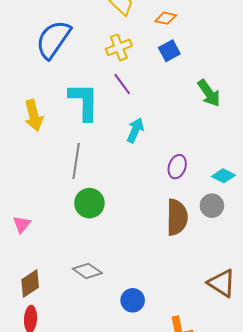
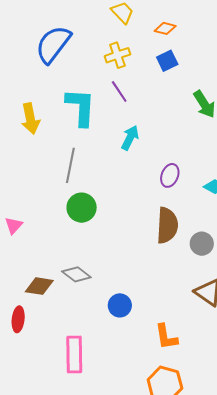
gray circle: (212, 206) -> (202, 244), moved
brown diamond: (30, 284) -> (39, 286), moved, turned 40

